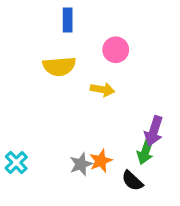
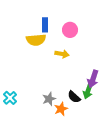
blue rectangle: (68, 20) -> (45, 25), moved
orange star: (101, 161) -> (61, 109), moved
black semicircle: (132, 181) -> (74, 97), moved

